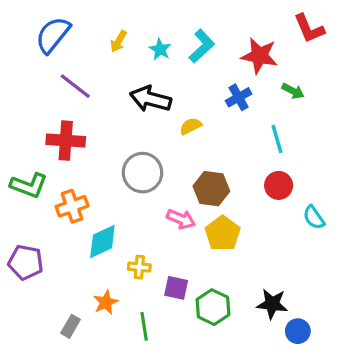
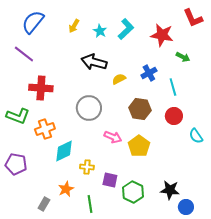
purple line: (75, 86) -> (24, 54), moved
blue cross: (239, 97) -> (149, 73), moved
brown hexagon: (211, 189) -> (140, 109), moved

